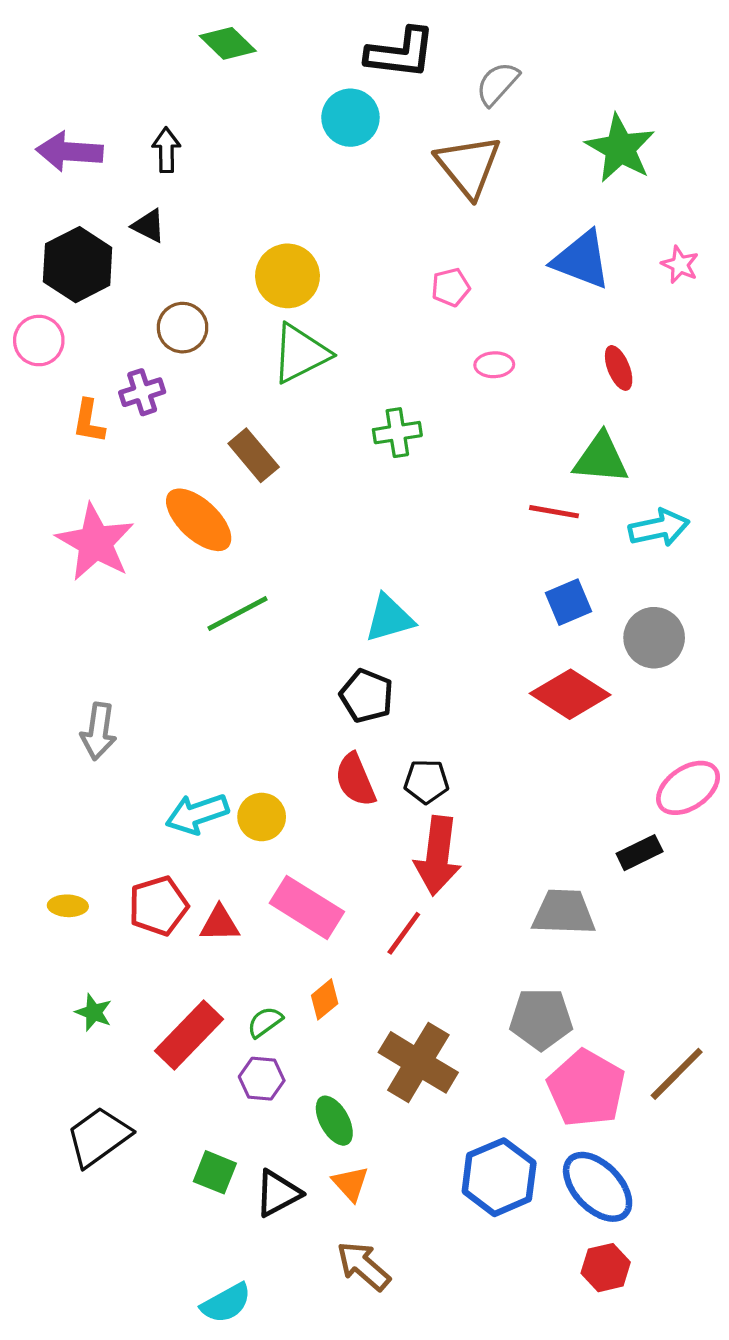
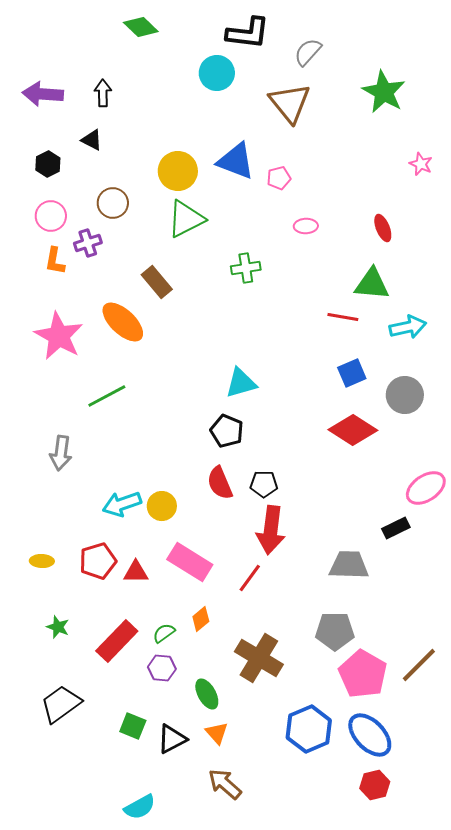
blue triangle: (581, 260) -> (236, 161), moved
black hexagon: (78, 265) -> (48, 164), size x0.6
pink circle: (39, 341) -> (51, 216), moved
green line: (237, 613) -> (107, 396), moved

